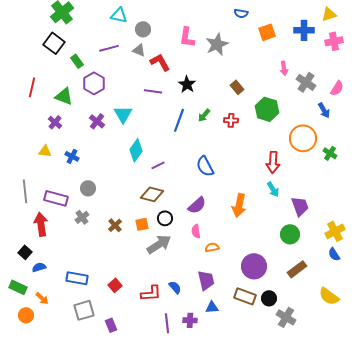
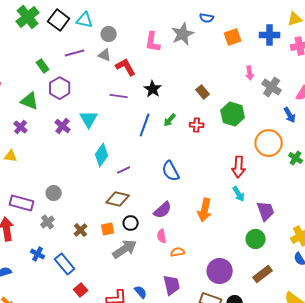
black square: (54, 43) -> (59, 20), moved
gray star: (217, 44) -> (183, 34), moved
blue cross: (72, 156) -> (38, 254), moved
blue rectangle: (77, 278) -> (65, 264), moved, turned 40

